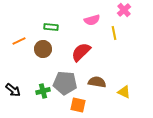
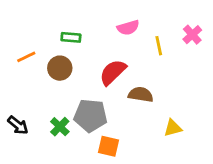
pink cross: (124, 10) -> (192, 35), moved
brown semicircle: (97, 82) -> (141, 95), moved
green cross: (43, 91) -> (60, 127), turned -32
yellow triangle: (124, 92) -> (173, 128), turned -40

